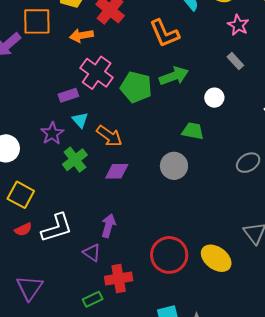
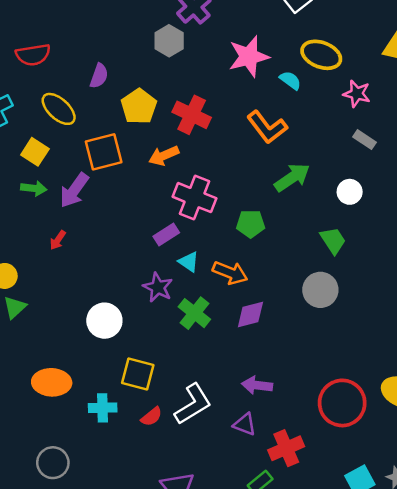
green pentagon: (136, 87) -> (251, 224), moved, size x0.7
green trapezoid: (193, 131) -> (333, 240), turned 60
purple arrow: (108, 226) -> (257, 385), turned -85

